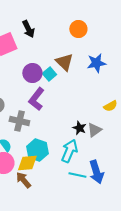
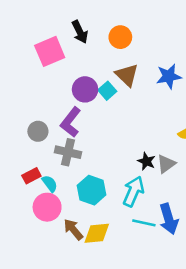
orange circle: (78, 29) -> (120, 37), moved
purple L-shape: (36, 99) -> (71, 122), moved
yellow diamond: (27, 163) -> (97, 233), moved

